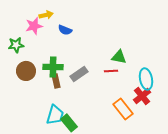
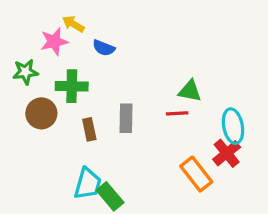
yellow arrow: (46, 15) -> (73, 24), turned -136
green cross: (53, 67) -> (72, 86), moved
gray rectangle: (79, 74) -> (126, 118), turned -54

